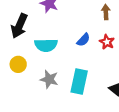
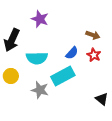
brown arrow: (106, 12) -> (93, 35), moved, turned 112
cyan rectangle: (79, 81) -> (63, 76), moved, turned 50

